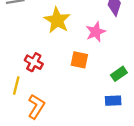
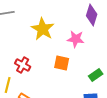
pink star: (96, 32) -> (76, 39), turned 30

